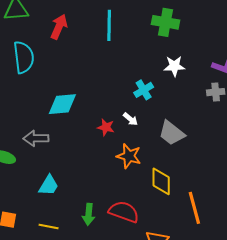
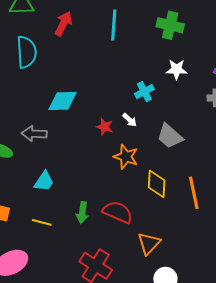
orange line: (194, 208) -> (194, 193), moved

